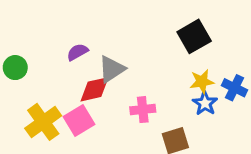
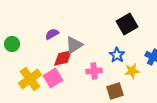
yellow star: (202, 82) -> (132, 71), moved
blue star: (205, 103) -> (117, 55), moved

